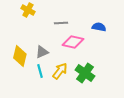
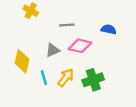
gray triangle: (42, 52) -> (53, 50), moved
green cross: (85, 73) -> (93, 80), turned 36

